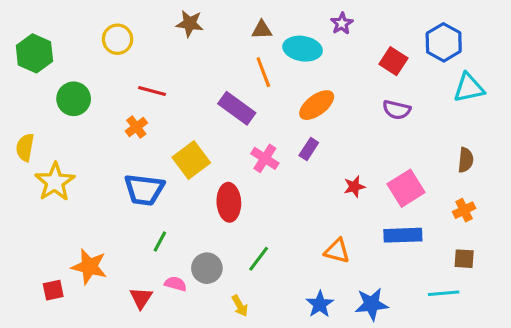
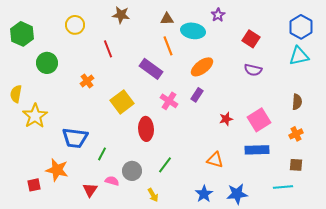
blue hexagon: (444, 42) -> (301, 27), moved
red line: (152, 91) -> (108, 49), moved, turned 54
blue trapezoid: (144, 190) -> (75, 138), moved

